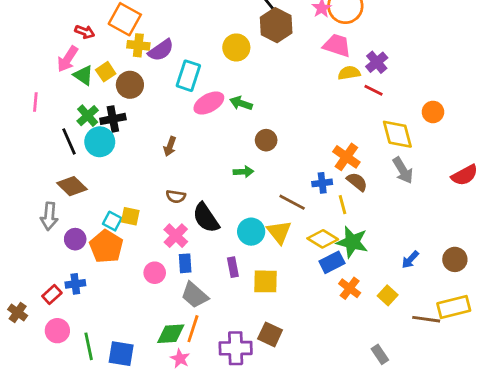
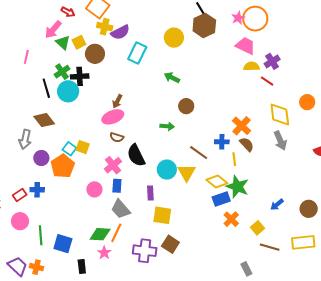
pink ellipse: (209, 103) -> (113, 117), moved
yellow square: (265, 281) -> (162, 215), moved
brown line: (426, 319) -> (270, 247), moved

